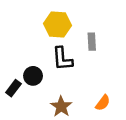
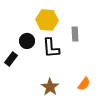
black circle: (33, 76) -> (27, 41), moved
black rectangle: (13, 88) -> (11, 59), moved

